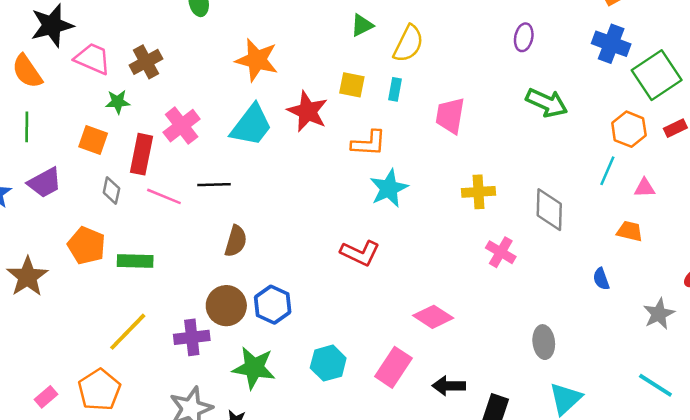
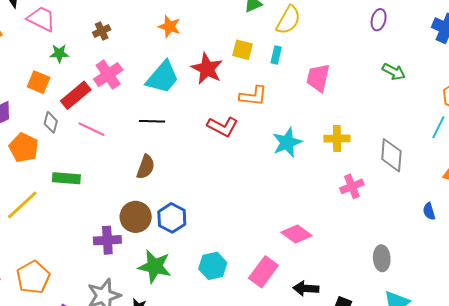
orange star: (257, 60) -> (169, 27), size x0.7
brown cross: (146, 62) -> (102, 31), moved, size x0.7
green arrow: (547, 103) -> (394, 72), size x0.7
red rectangle: (141, 154) -> (76, 95), turned 36
black line: (214, 185) -> (152, 121), moved
cyan star: (389, 188) -> (287, 142), moved
orange pentagon: (87, 245) -> (24, 148), moved
pink cross: (501, 252) -> (352, 186), turned 35
red L-shape: (360, 253) -> (223, 127), moved
yellow line: (128, 332) -> (22, 205), moved

